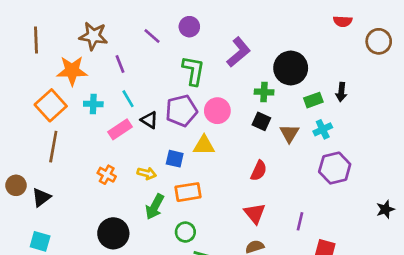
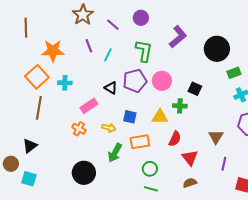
brown star: (93, 36) -> (83, 15), moved, turned 30
green cross: (264, 92) -> (180, 106), moved
cyan line: (128, 99) -> (108, 55), moved, turned 56
cyan cross: (93, 104) -> (65, 83), moved
pink rectangle: (120, 129) -> (89, 106), moved
brown triangle: (289, 133) -> (216, 137), moved
yellow triangle: (204, 145) -> (160, 117), moved
red semicircle: (259, 171) -> (175, 139), moved
brown circle: (16, 185) -> (11, 164), moved
green circle: (185, 232) -> (150, 169), moved

